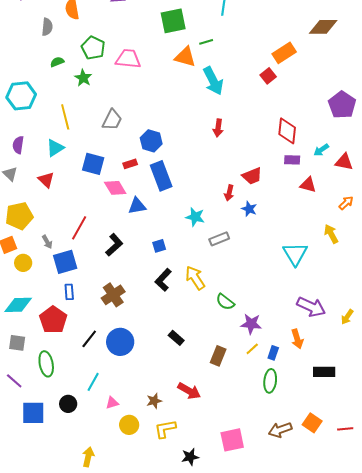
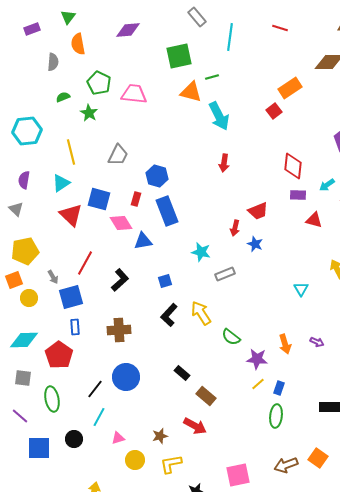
red rectangle: (130, 164) -> (136, 199), turned -56
red triangle: (46, 180) -> (71, 215), moved, size x1.4
cyan triangle: (295, 254) -> (301, 289), size x0.6
brown cross: (113, 295) -> (119, 330), turned 30
purple arrow: (311, 307) -> (317, 342), size x0.5
black line: (89, 339) -> (95, 389), moved
orange arrow: (297, 339) -> (285, 344), moved
brown rectangle: (218, 356) -> (206, 396), moved, turned -72

